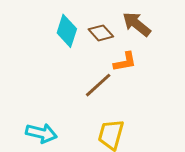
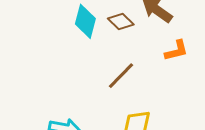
orange L-shape: (125, 62) -> (176, 51), moved

